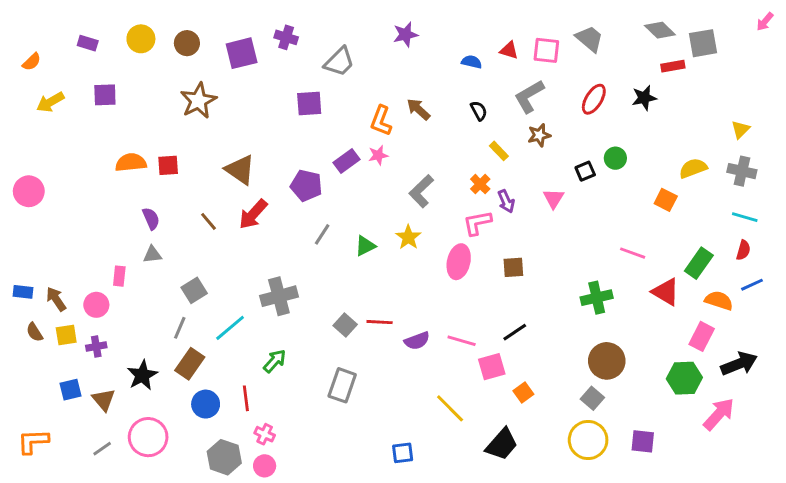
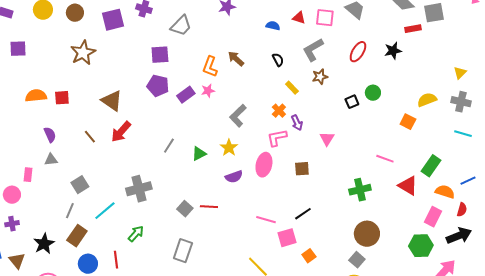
purple pentagon: (306, 185) -> (158, 86), moved
pink triangle: (554, 198) -> (327, 139), moved
red semicircle: (743, 250) -> (462, 210), moved
purple semicircle: (417, 341) -> (234, 177), moved

